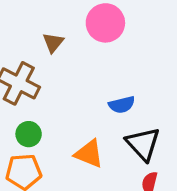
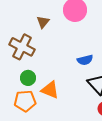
orange triangle: (89, 154) -> (50, 90), moved

